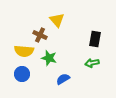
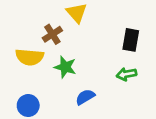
brown cross: (40, 35) -> (52, 34), turned 32
blue circle: (22, 74) -> (28, 106), moved

